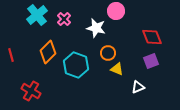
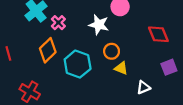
pink cross: (64, 19) -> (58, 23), moved
purple square: (151, 61) -> (169, 67), moved

